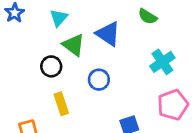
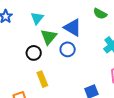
green triangle: (74, 45) -> (49, 37), turned 36
blue circle: (99, 80) -> (68, 49), moved

